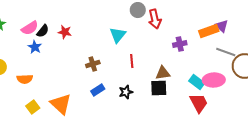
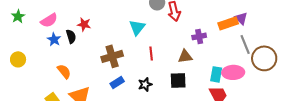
black semicircle: (43, 31) -> (71, 36), moved, turned -56
gray line: (226, 52) -> (245, 44), turned 48
brown cross: (93, 64) -> (112, 56), size x1.5
brown triangle: (163, 73) -> (185, 56), moved
orange semicircle: (25, 79) -> (64, 71), moved, turned -126
cyan rectangle: (197, 82) -> (216, 74), turned 63

